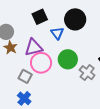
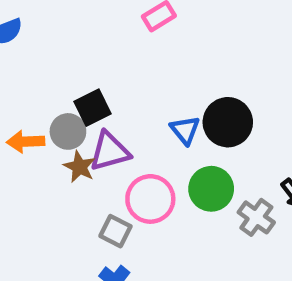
black square: (40, 17) -> (92, 108), moved
black circle: (75, 19) -> (228, 122), moved
purple triangle: (34, 47) -> (110, 151), moved

